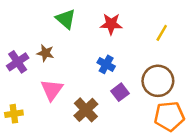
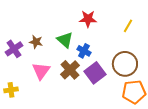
green triangle: (66, 19) -> (65, 40), moved
purple square: (120, 92) -> (95, 73), size x1.5
brown cross: (86, 110) -> (70, 70), moved

